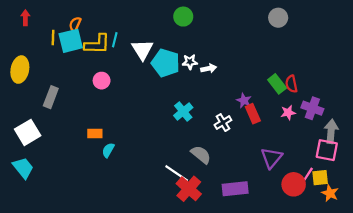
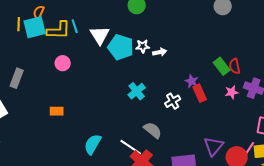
cyan line: (115, 40) -> (75, 26), turned -32
cyan semicircle: (108, 150) -> (93, 144), moved, size x1.5
purple triangle: (272, 158) -> (214, 146), moved

